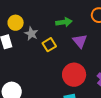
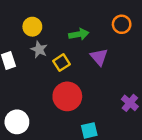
yellow circle: (16, 23) -> (32, 27), moved
red circle: (74, 75) -> (67, 96), moved

